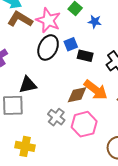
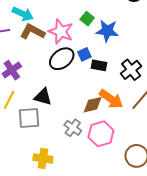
blue star: (95, 22) -> (107, 31), size x1.6
black ellipse: (48, 48) -> (62, 59), turned 30
black triangle: (28, 85) -> (43, 97), turned 30

